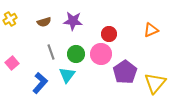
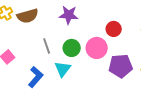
brown semicircle: (44, 22) -> (28, 16), moved, size x1.5
red circle: (109, 34) -> (114, 29), moved
purple pentagon: (125, 72) -> (121, 66), turned 30

